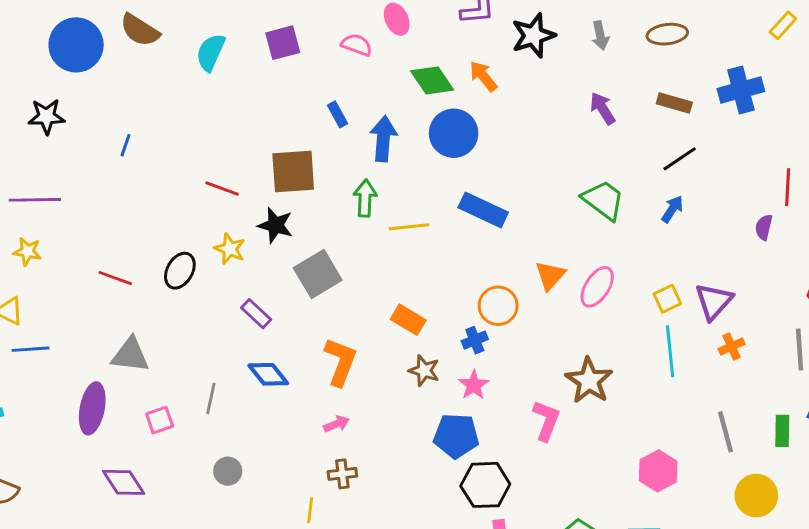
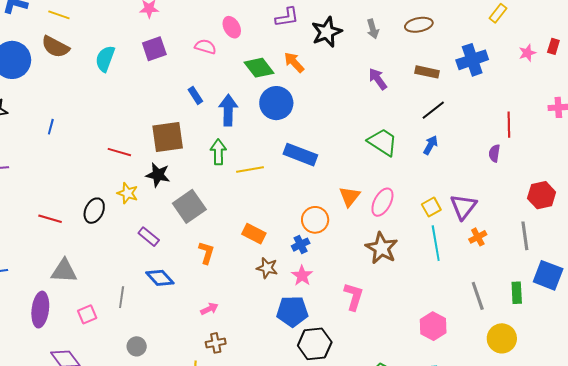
orange L-shape: (341, 362) -> (206, 253), moved, size x0.7
brown star: (589, 381) -> (382, 248), moved

